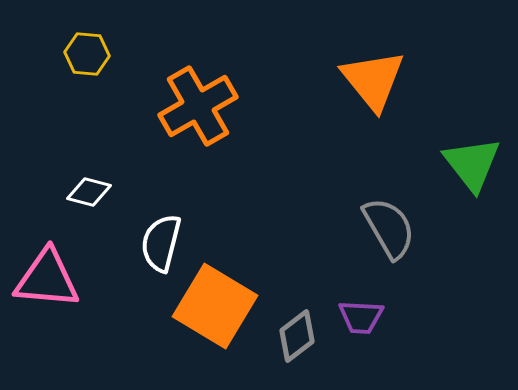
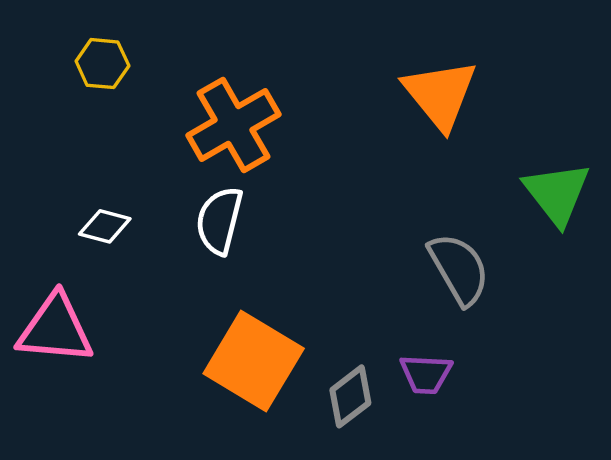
white semicircle: (161, 243) -> (219, 221), moved

